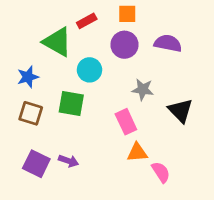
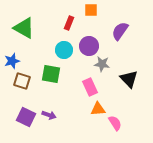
red rectangle: (87, 21) -> (69, 23), moved, turned -40
green triangle: (57, 42) -> (24, 28), moved
purple semicircle: (168, 43) -> (120, 31), turned -66
purple circle: (124, 45) -> (89, 46), moved
blue star: (28, 77) -> (12, 61), moved

